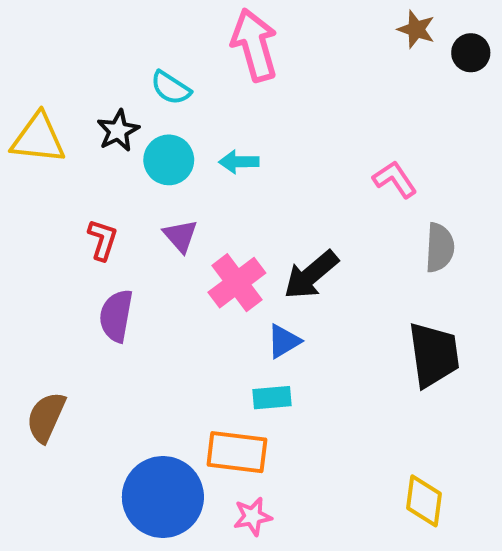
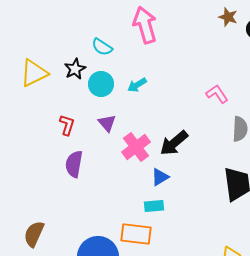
yellow triangle: (38, 138) -> (34, 73), turned -32
cyan arrow: (239, 162) -> (137, 85), turned -30
brown semicircle: (46, 417) -> (34, 234), moved

